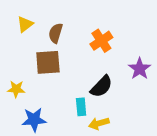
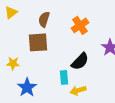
yellow triangle: (25, 24) -> (11, 12), moved
blue star: (34, 120) -> (27, 87), turned -30

